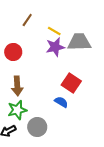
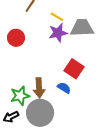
brown arrow: (17, 86) -> (39, 88), moved
gray circle: (37, 127) -> (40, 113), size x1.4

